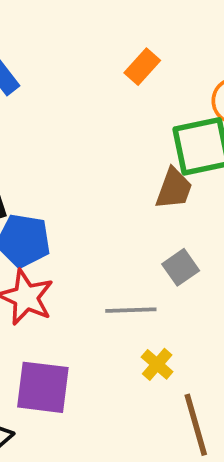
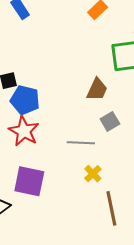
brown trapezoid: (174, 189) -> (97, 89), moved

